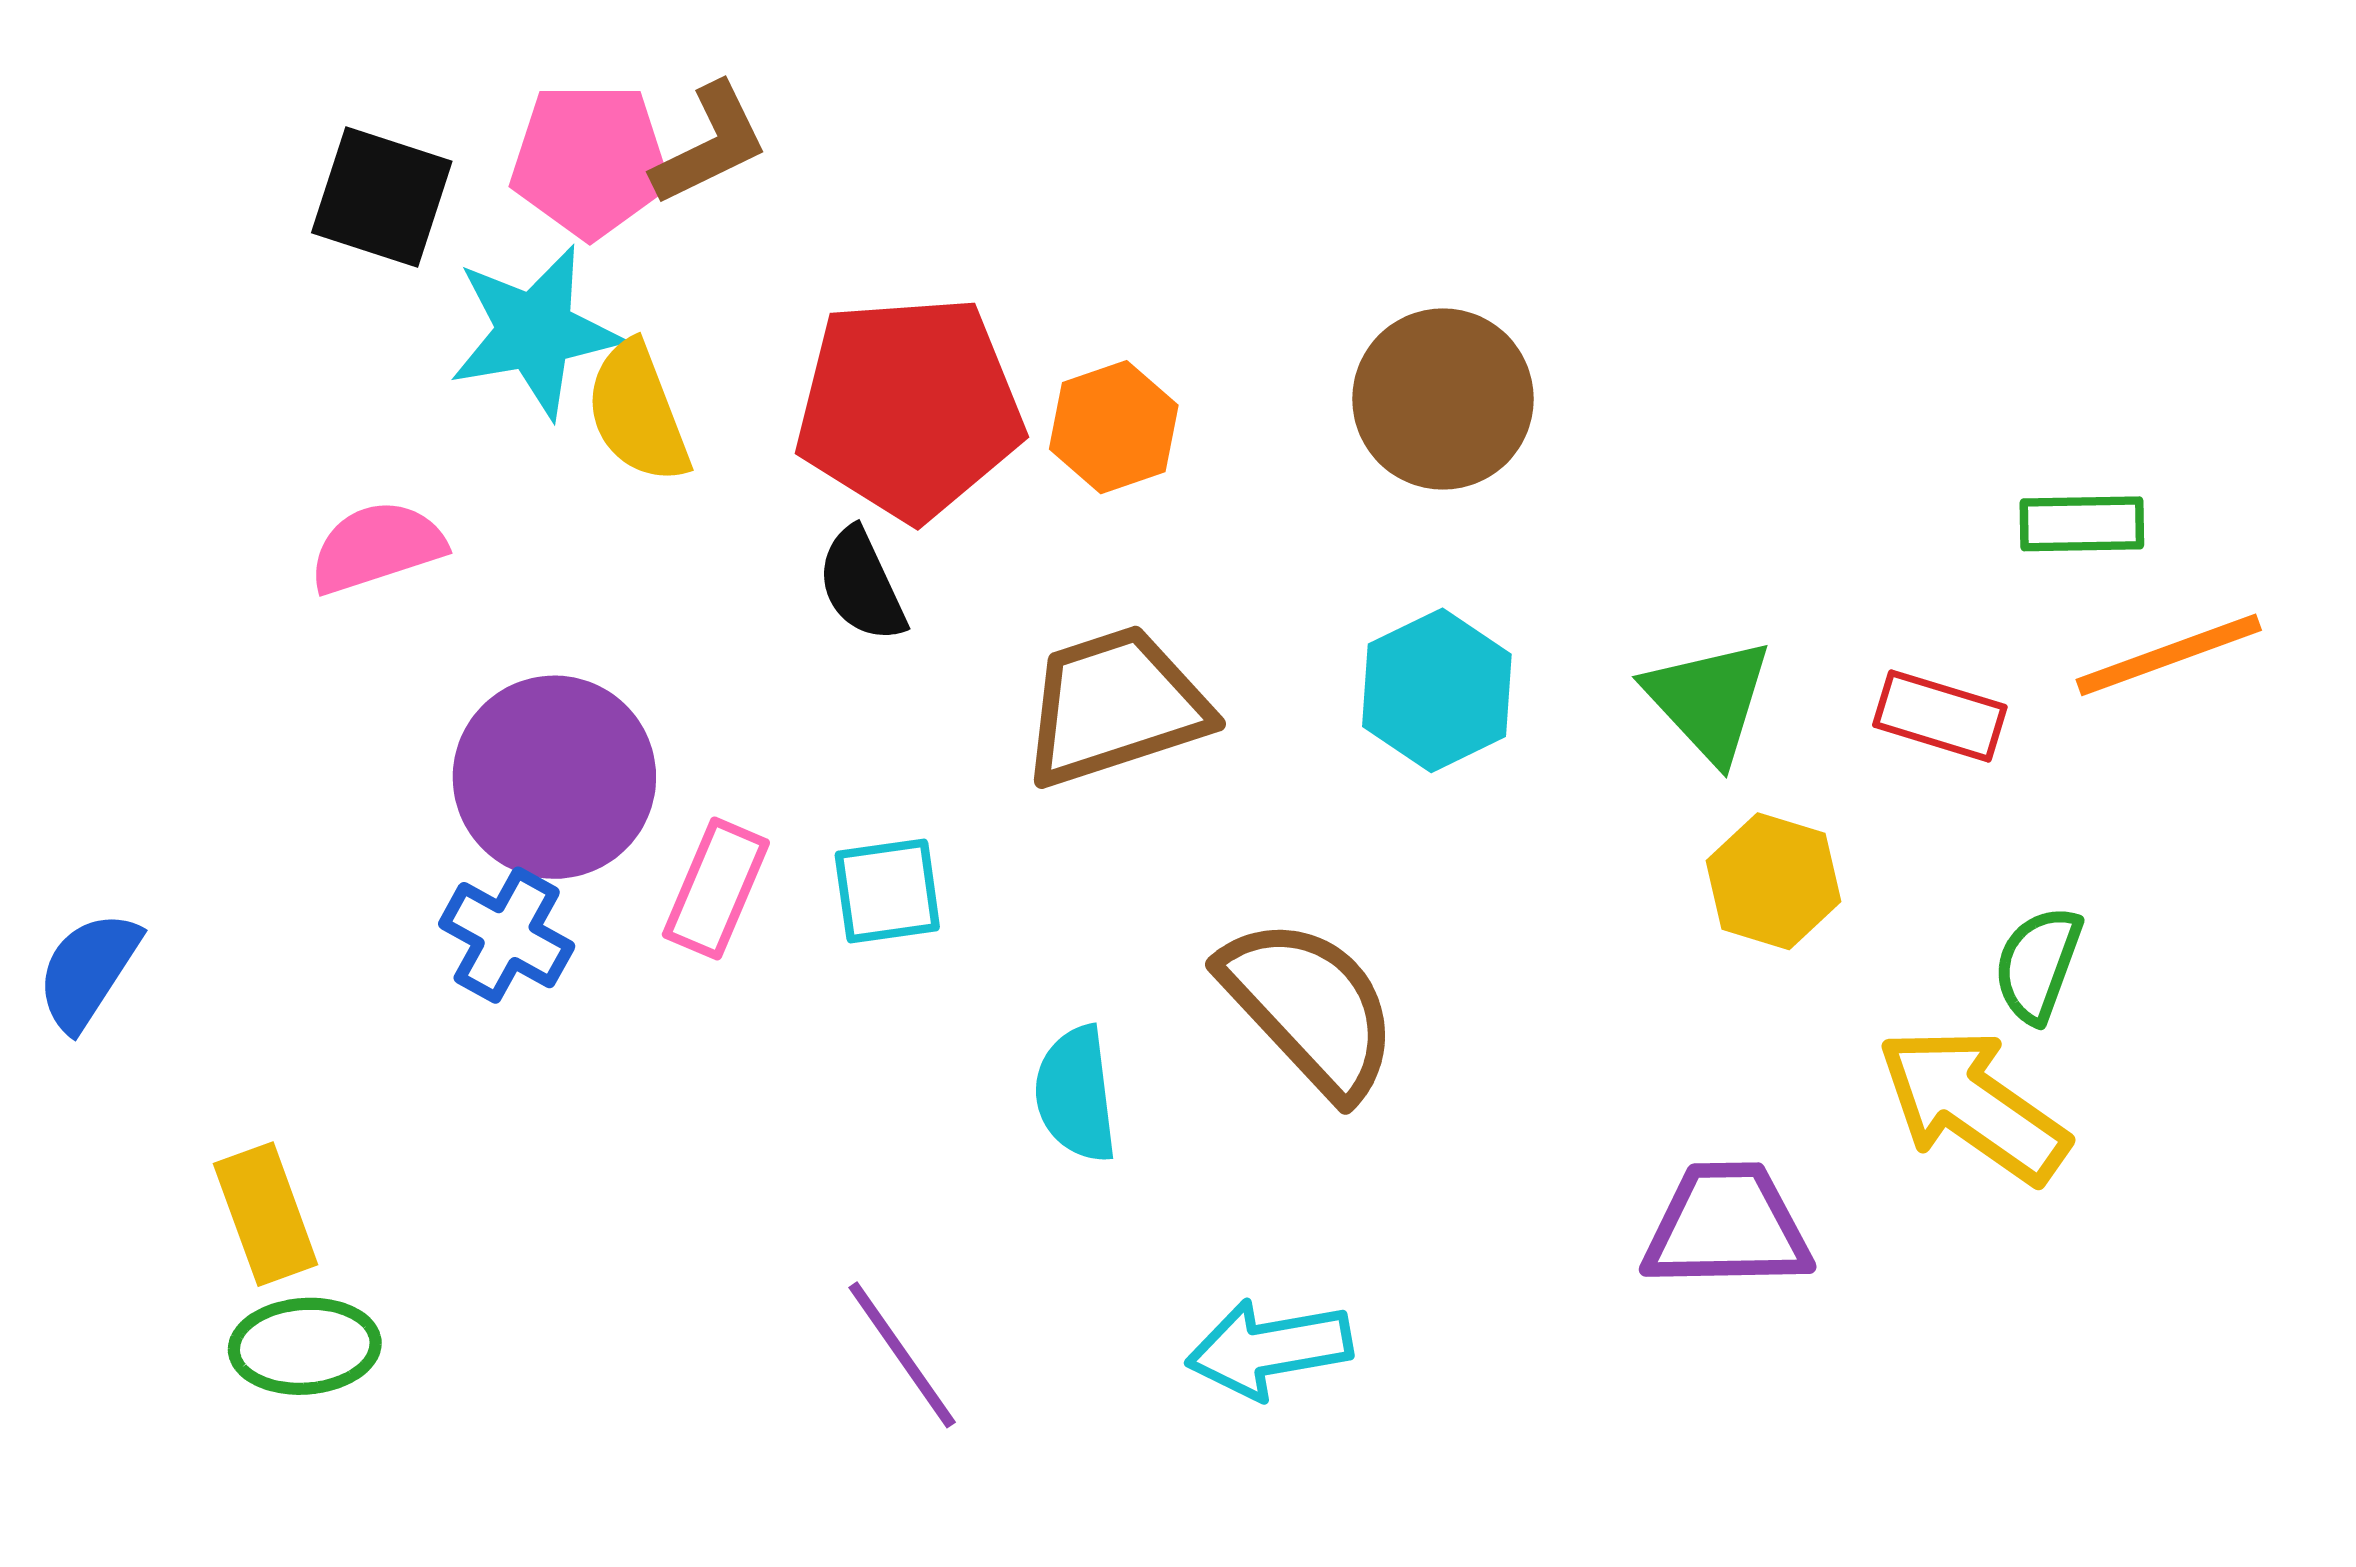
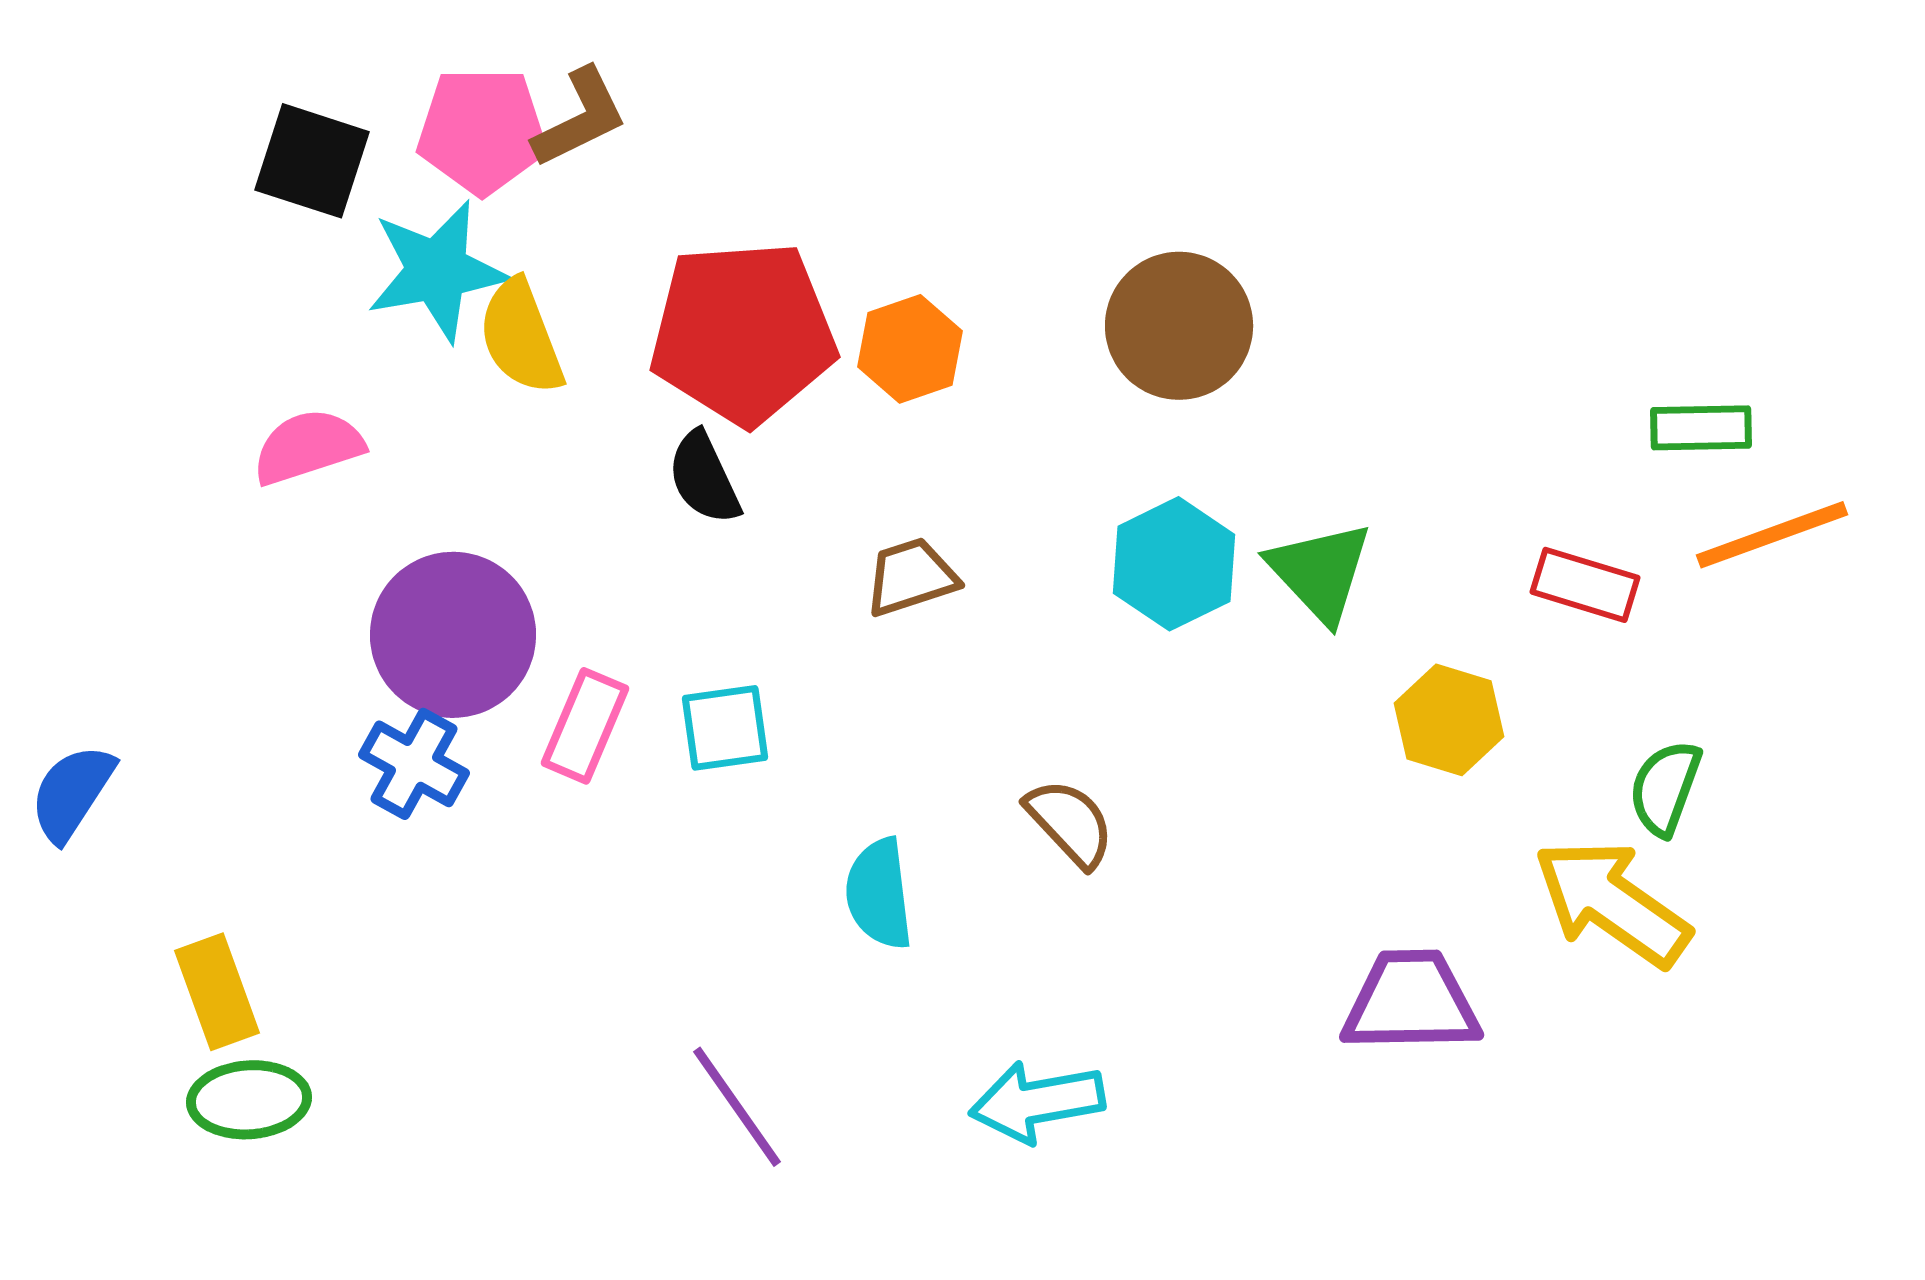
green triangle: (1709, 700) -> (1320, 572), moved
brown trapezoid: (1115, 706) -> (911, 577), size x0.6
brown semicircle: (1310, 1007) -> (1070, 823), size x0.6

